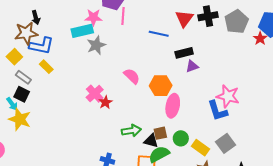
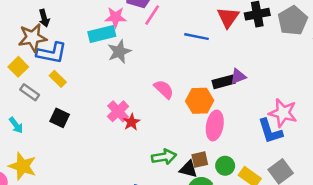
pink line: (123, 16) -> (152, 15), turned 30
black rectangle: (184, 53) -> (224, 82), moved
black square: (22, 94) -> (60, 118), moved
yellow star: (20, 119) -> (23, 166), moved

